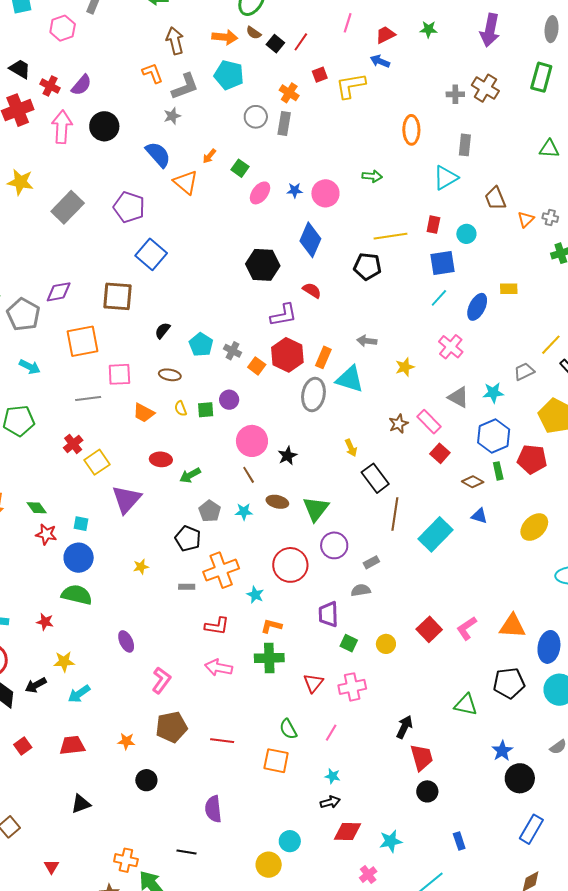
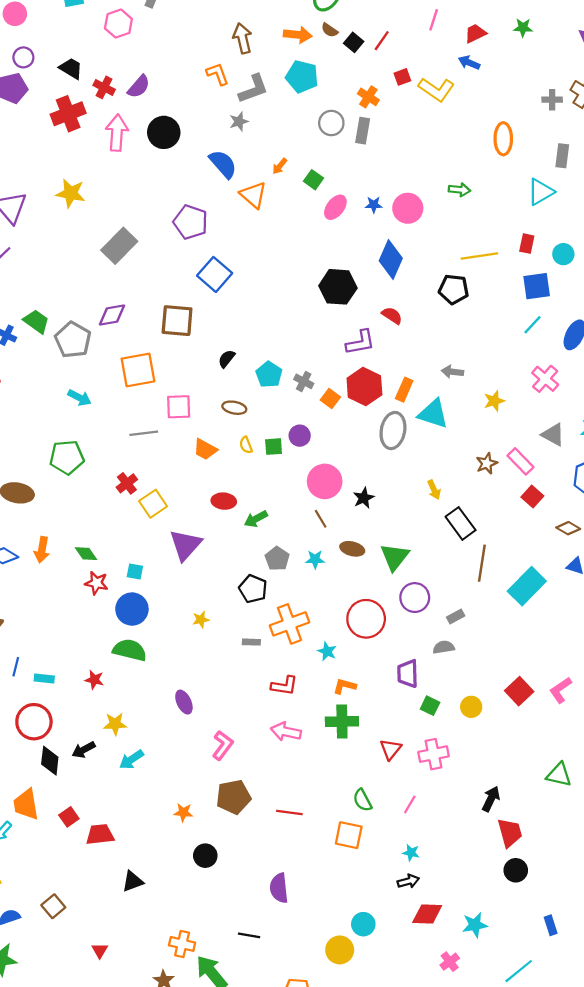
yellow L-shape: (351, 86) -> (436, 89), turned -136
gray rectangle: (68, 207) -> (119, 246), moved
red trapezoid: (72, 745) -> (100, 835), moved

